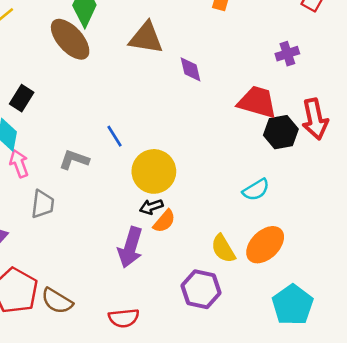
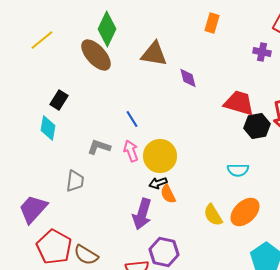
purple cross: (287, 54) -> (262, 52), moved, turned 30
blue line: (115, 136) -> (132, 119), moved
pink arrow: (19, 164) -> (131, 151), moved
cyan semicircle: (256, 190) -> (238, 170), turned 30
orange semicircle: (164, 221) -> (168, 194), turned 114
purple hexagon: (201, 289) -> (164, 252), moved

